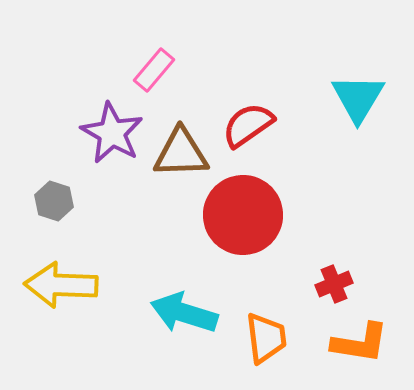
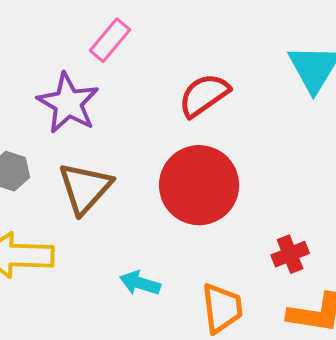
brown triangle: (181, 153) -> (85, 188), moved, turned -46
cyan arrow: (184, 313) -> (140, 283), size x0.6

